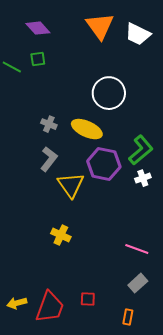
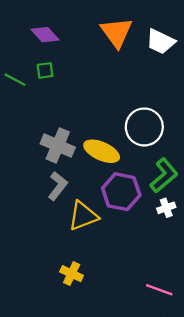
white circle: (109, 93) -> (144, 127), moved
gray cross: (49, 124) -> (58, 145), size x1.8
yellow triangle: (71, 185) -> (83, 216), turned 44

